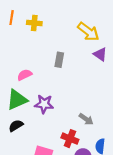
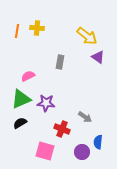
orange line: (12, 18) -> (17, 31), moved
red cross: (70, 139) -> (62, 129), moved

